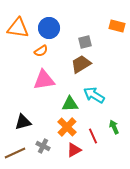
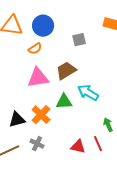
brown trapezoid: (81, 64) -> (66, 71), moved
orange cross: (67, 127) -> (41, 115), moved
red line: (93, 136) -> (98, 144), moved
red triangle: (74, 150) -> (78, 147), moved, turned 42

